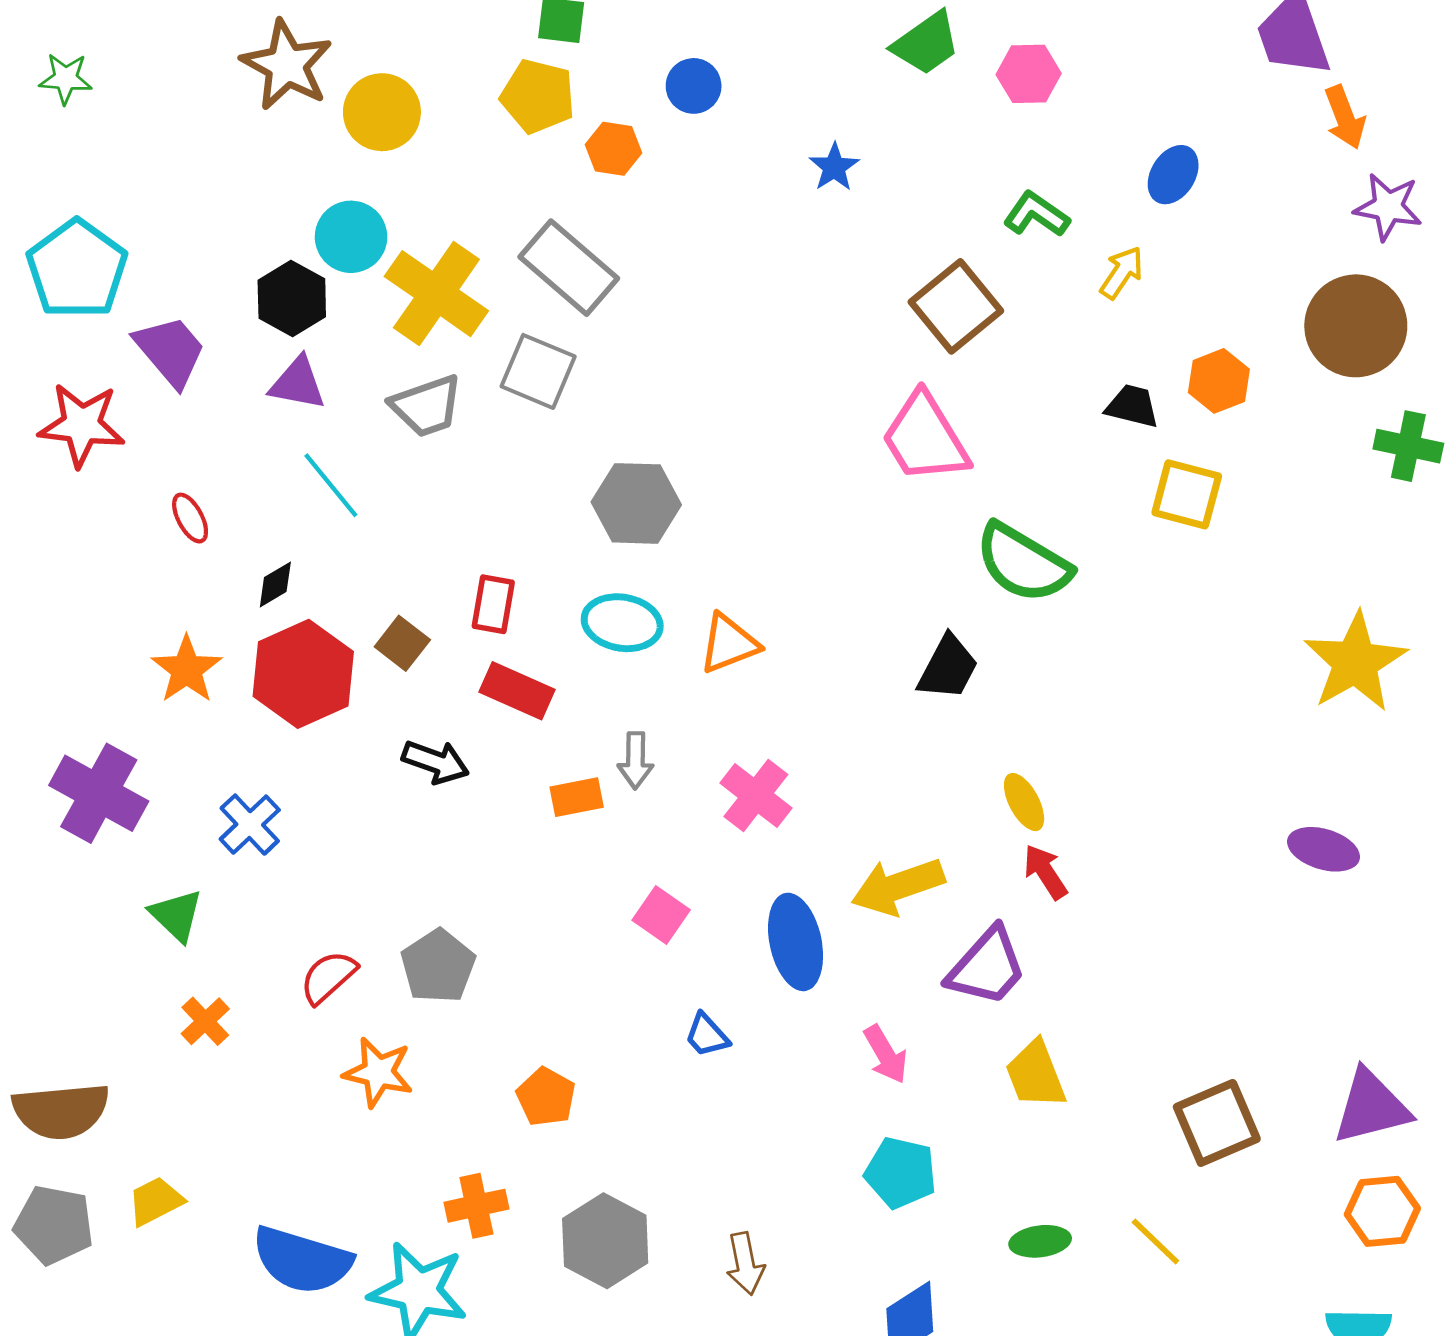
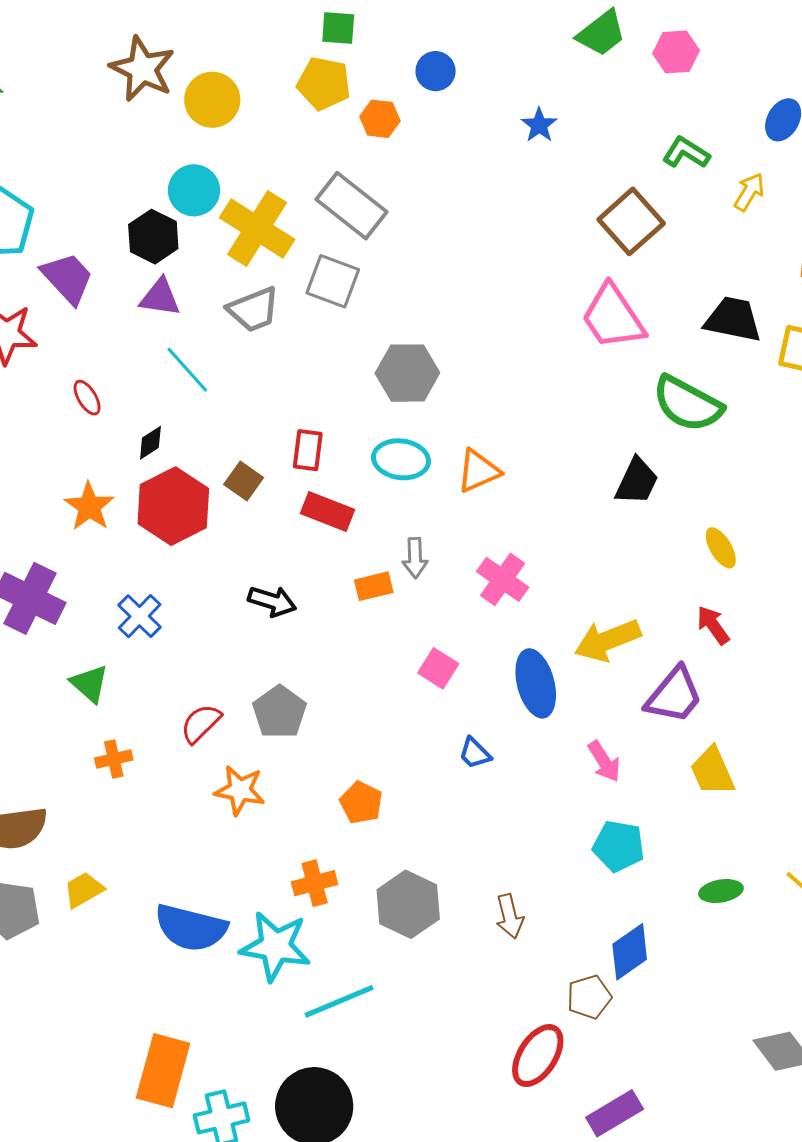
black trapezoid: (1132, 406) -> (733, 319), moved, size x1.5
black arrow: (435, 762) -> (272, 601), moved
yellow ellipse: (1024, 802) -> (721, 548), moved
orange cross: (205, 1021) -> (114, 759), turned 33

